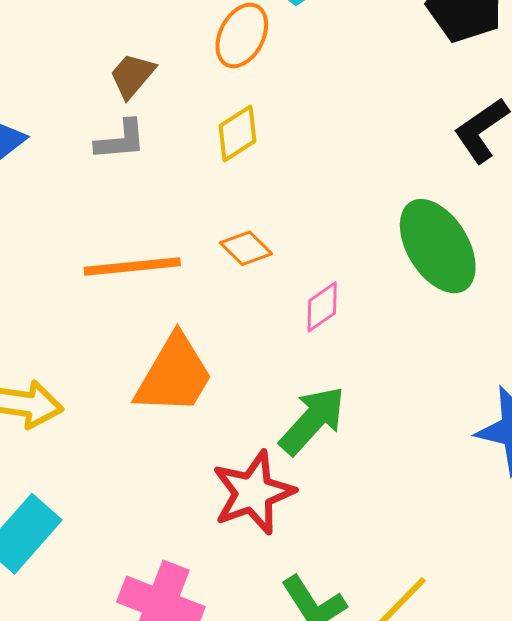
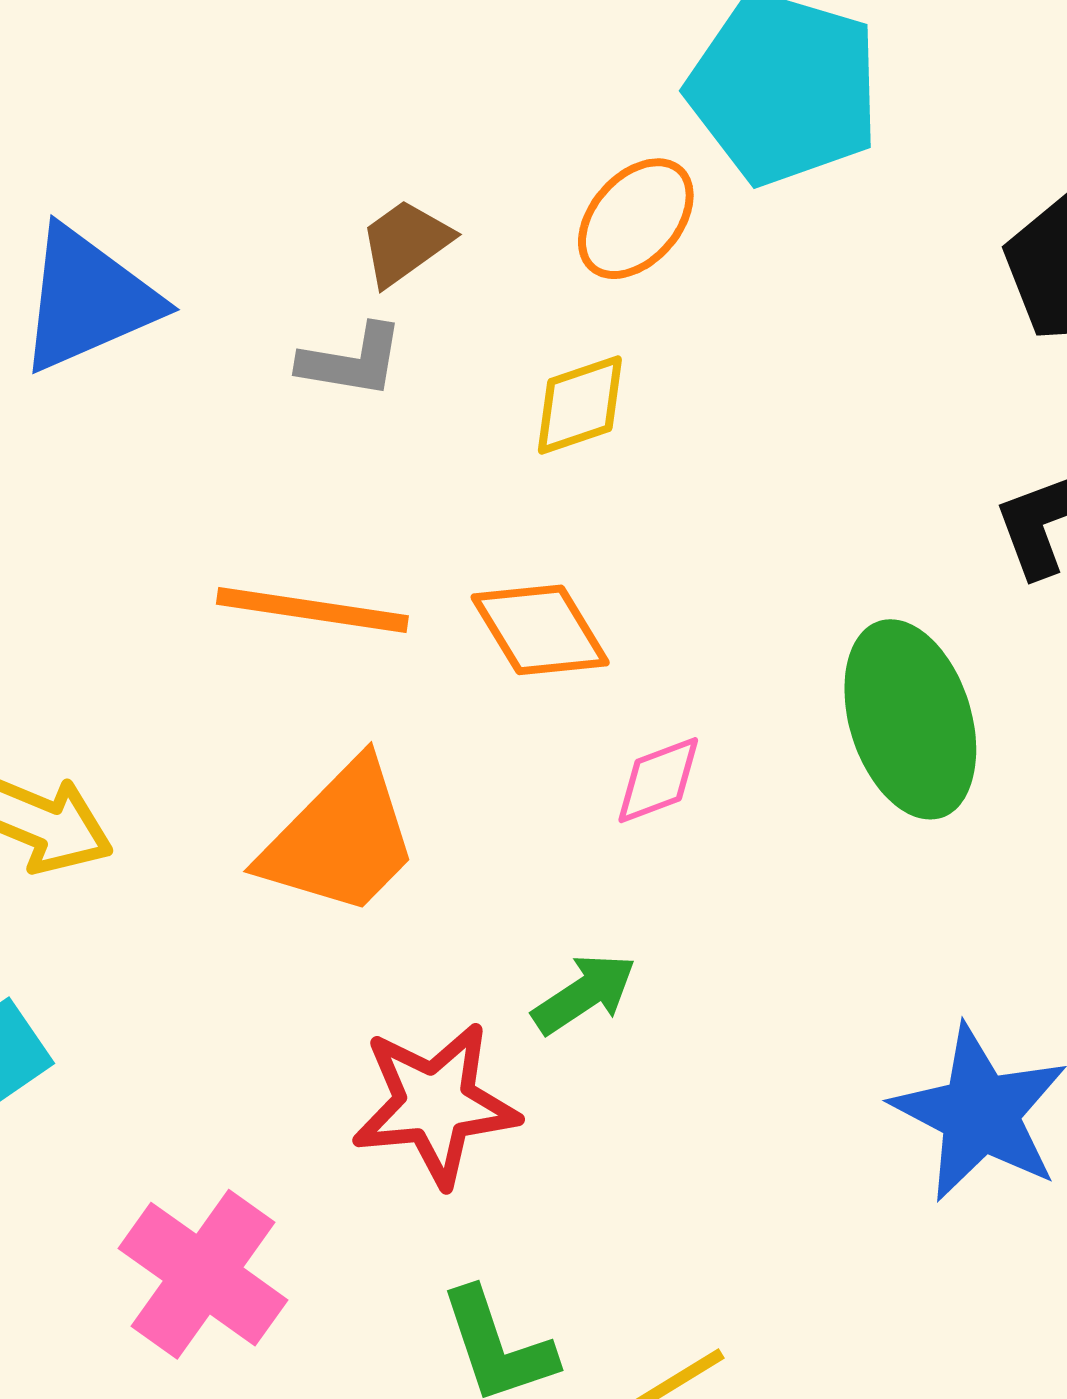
orange diamond: (246, 248) -> (540, 630), size x1.4
green arrow: (312, 420) -> (584, 994), size x0.7

